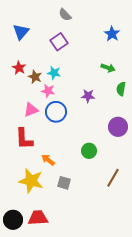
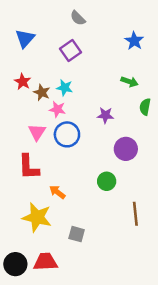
pink triangle: (31, 110) -> (37, 132), turned -35
purple circle: (118, 127) -> (126, 149), moved
brown line: (113, 178) -> (135, 214), turned -36
gray square: (64, 183) -> (77, 234), moved

